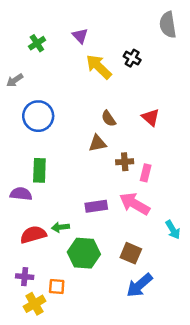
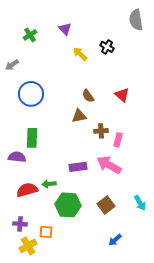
yellow arrow: (99, 67) -> (80, 54), size x0.7
cyan arrow: (173, 230) -> (140, 203), moved
brown square: (131, 253) -> (106, 205), turned 30
blue arrow: (139, 285) -> (115, 240), moved, size x0.6

